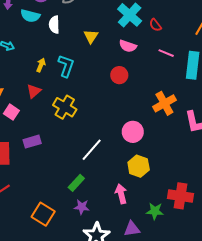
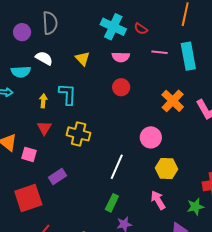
cyan semicircle: (30, 16) -> (21, 72), moved
white semicircle: (54, 25) -> (44, 58), turned 138

